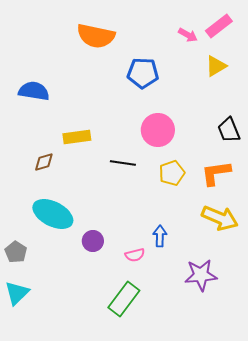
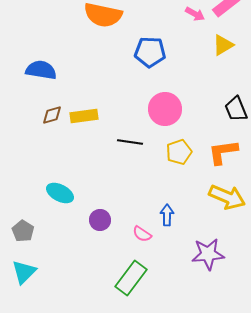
brown diamond: (44, 162) -> (52, 115), moved
cyan ellipse: (53, 214) -> (60, 193), size x0.7
pink semicircle: (135, 255) -> (142, 234), turned 48

